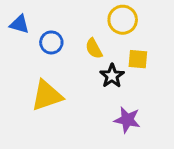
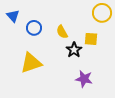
yellow circle: (123, 20) -> (102, 13), moved
blue triangle: (20, 24) -> (13, 16), turned 32

